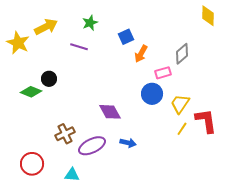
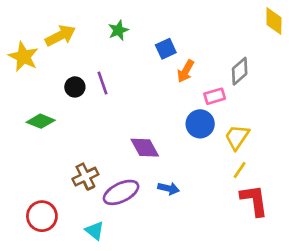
purple line: (79, 47) -> (103, 83), moved, turned 54
black circle: (49, 79) -> (75, 87), moved
red L-shape: (206, 121) -> (254, 200), moved
cyan triangle: (72, 175) -> (95, 231), turned 35

